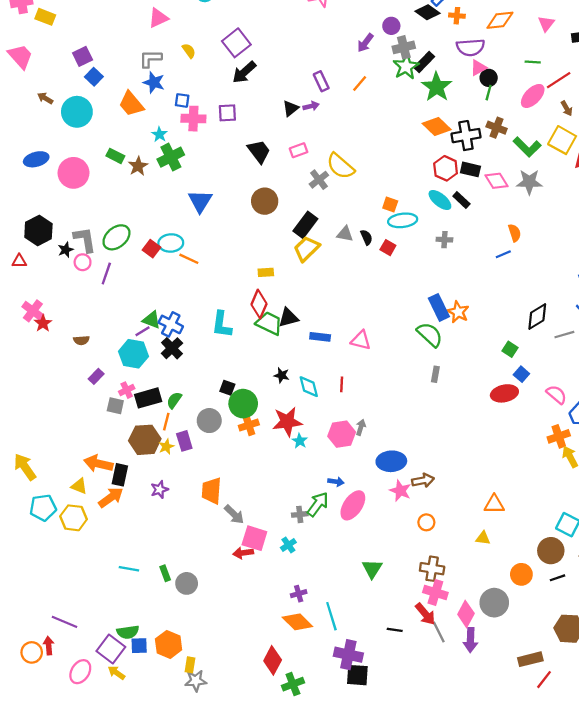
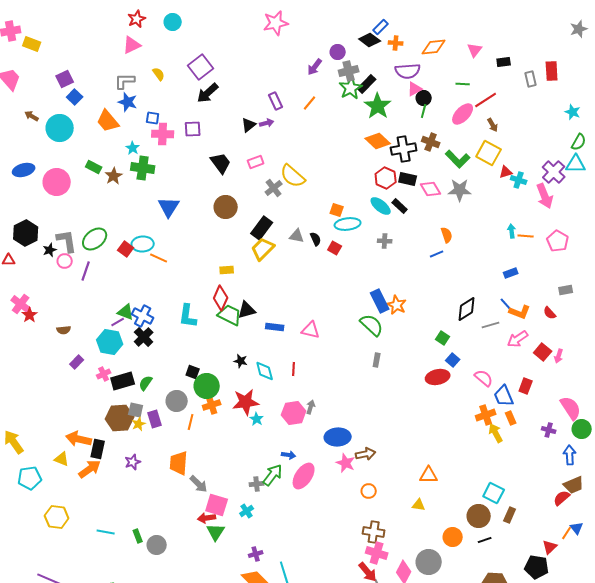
green cross: (171, 157) -> (143, 168), turned 35
gray square: (115, 406) -> (136, 410), moved
orange line: (166, 422) -> (191, 422), moved
yellow hexagon: (74, 518) -> (57, 517), moved
green triangle: (372, 569) -> (216, 532), moved

